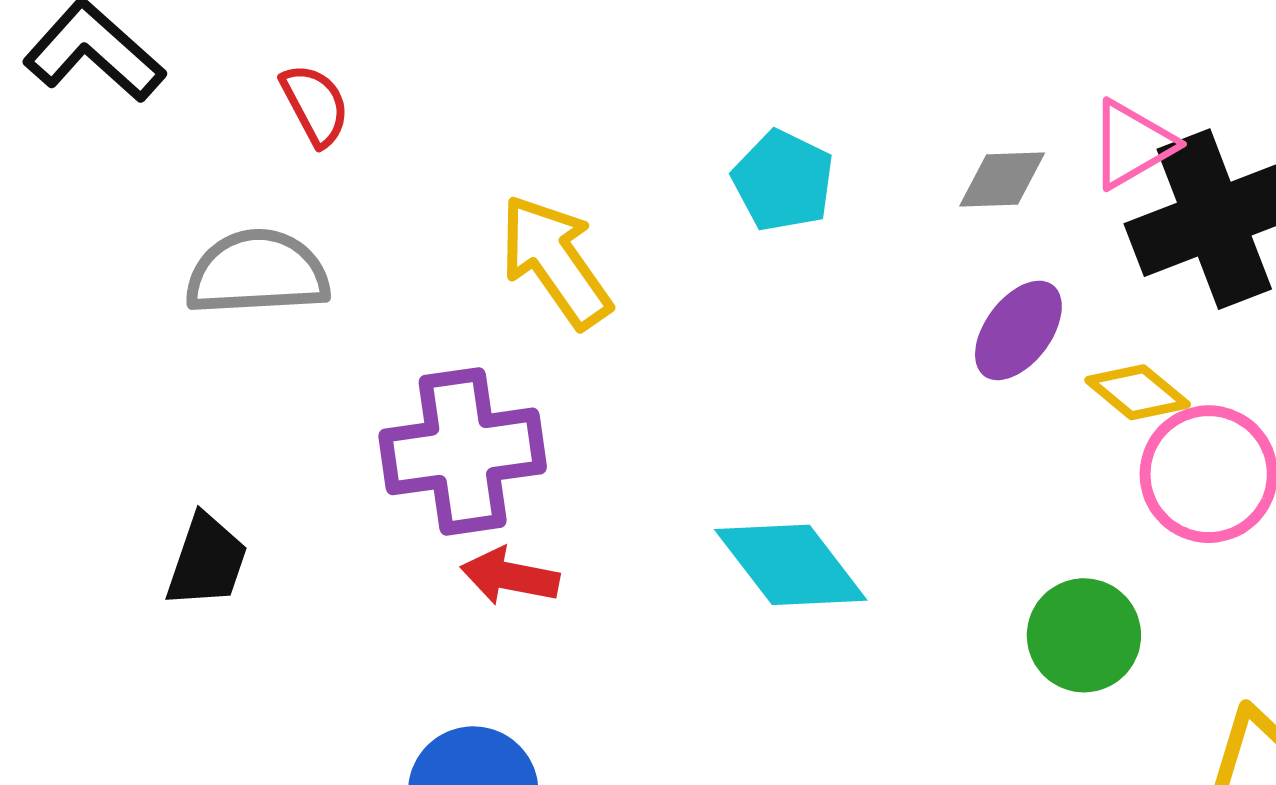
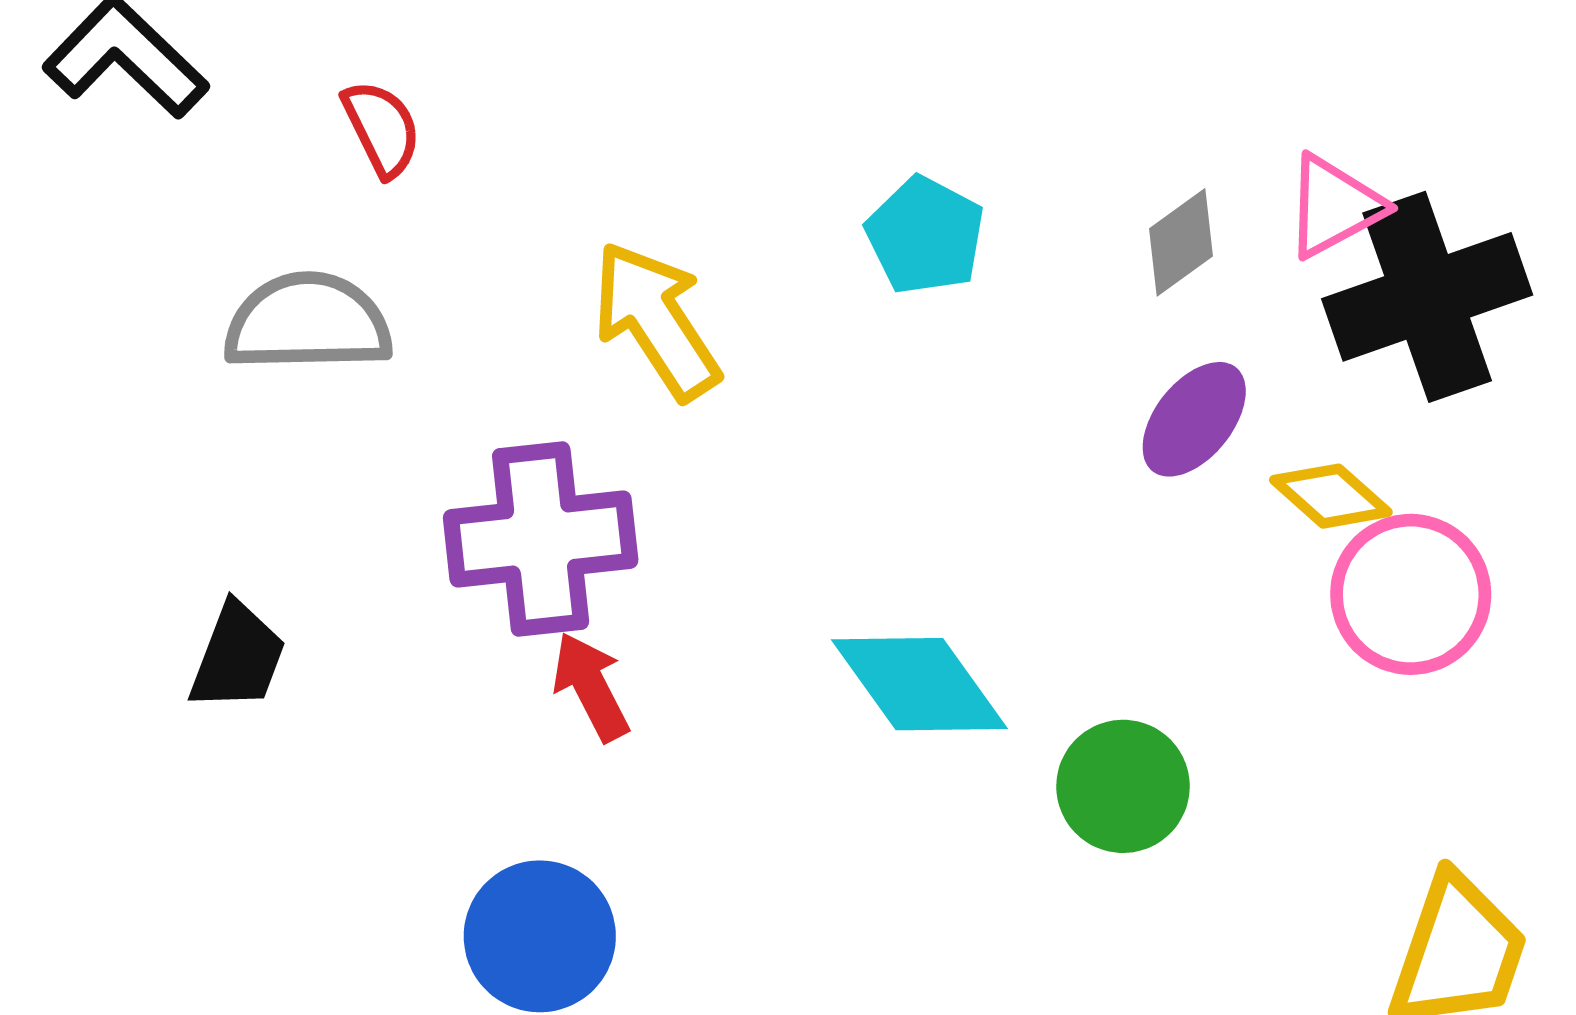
gray diamond: (1002, 179) -> (1181, 242), turned -36
red arrow: (510, 576) -> (591, 687), turned 50
green circle: (1084, 635) -> (1123, 786), moved

